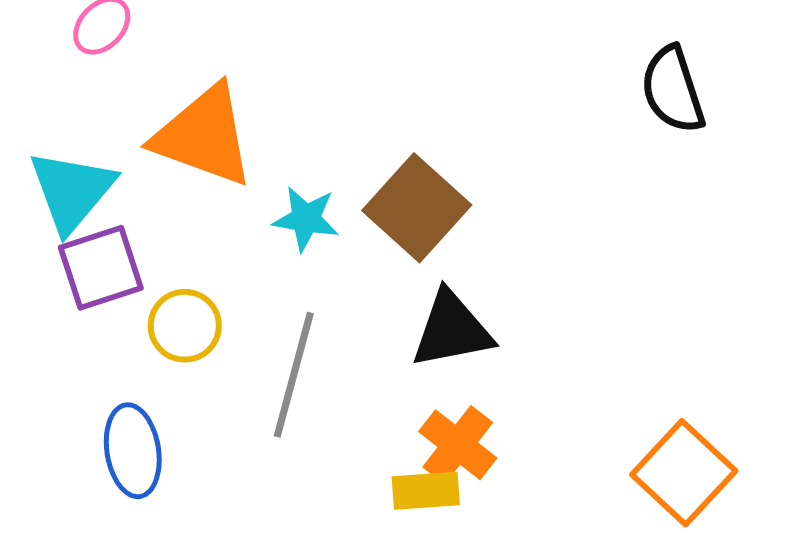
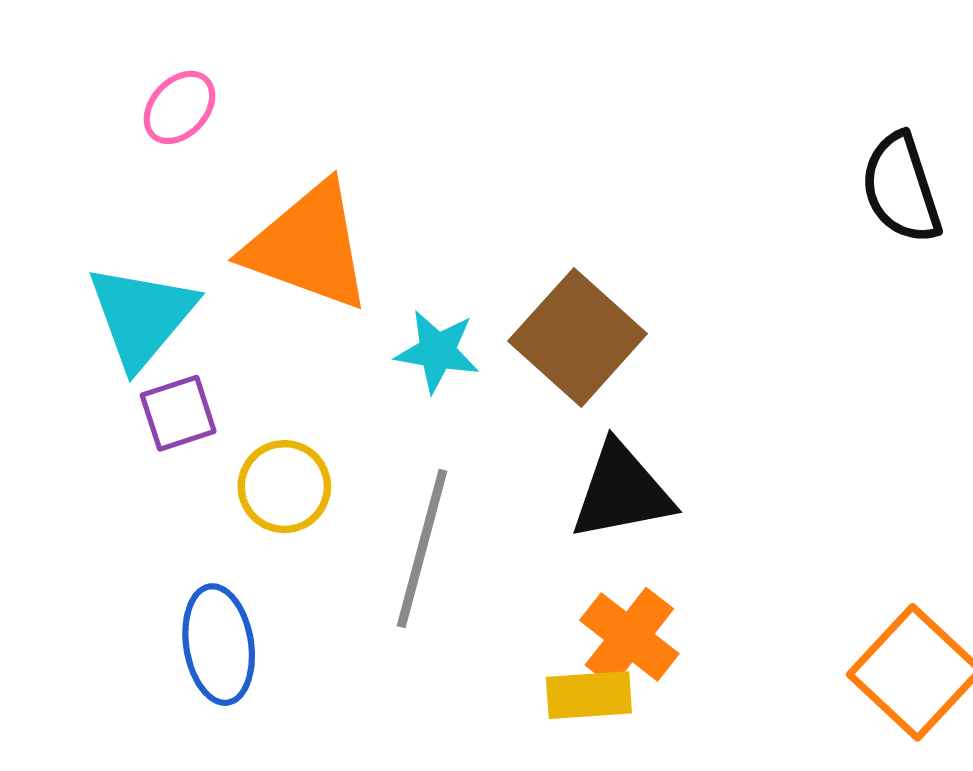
purple square: (101, 268) -> (178, 413), size x0.7

